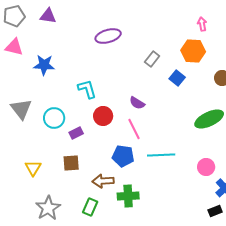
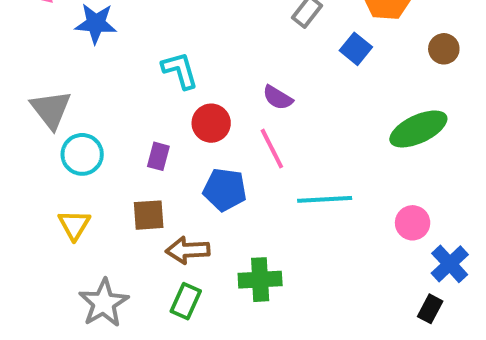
cyan circle: (54, 118) -> (82, 154), moved
purple rectangle: (76, 133) -> (158, 156), turned -48
blue pentagon: (123, 156) -> (225, 190), moved
brown arrow: (103, 181) -> (188, 250), moved
black rectangle: (215, 211) -> (430, 309), turned -40

